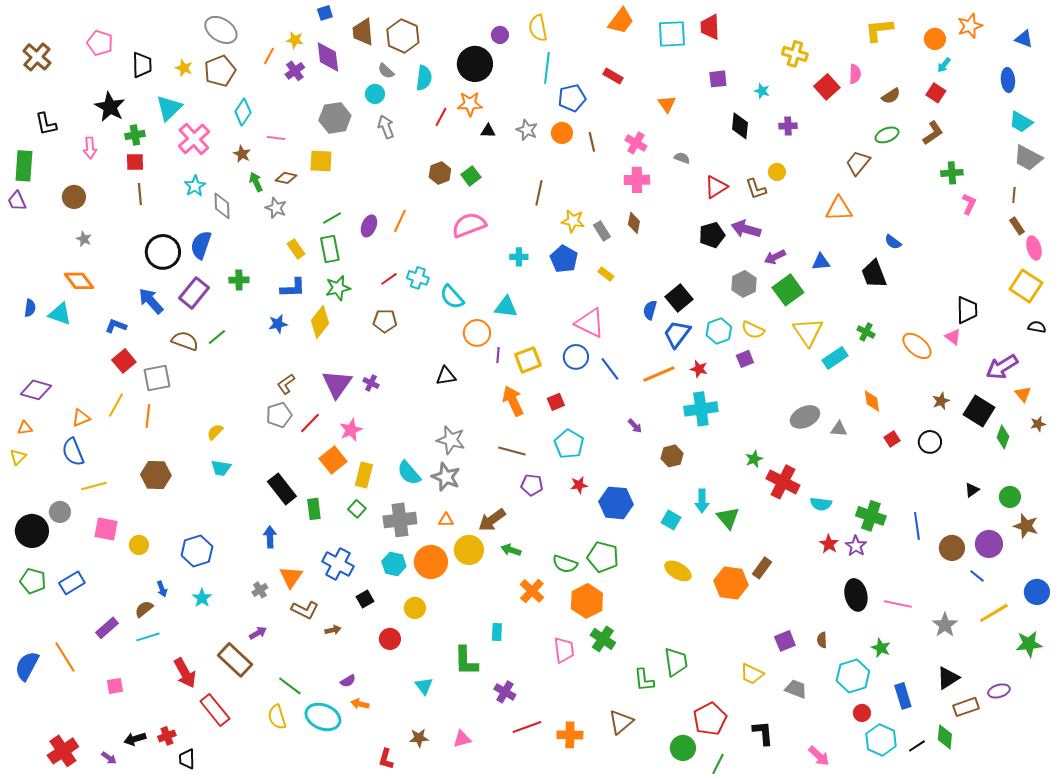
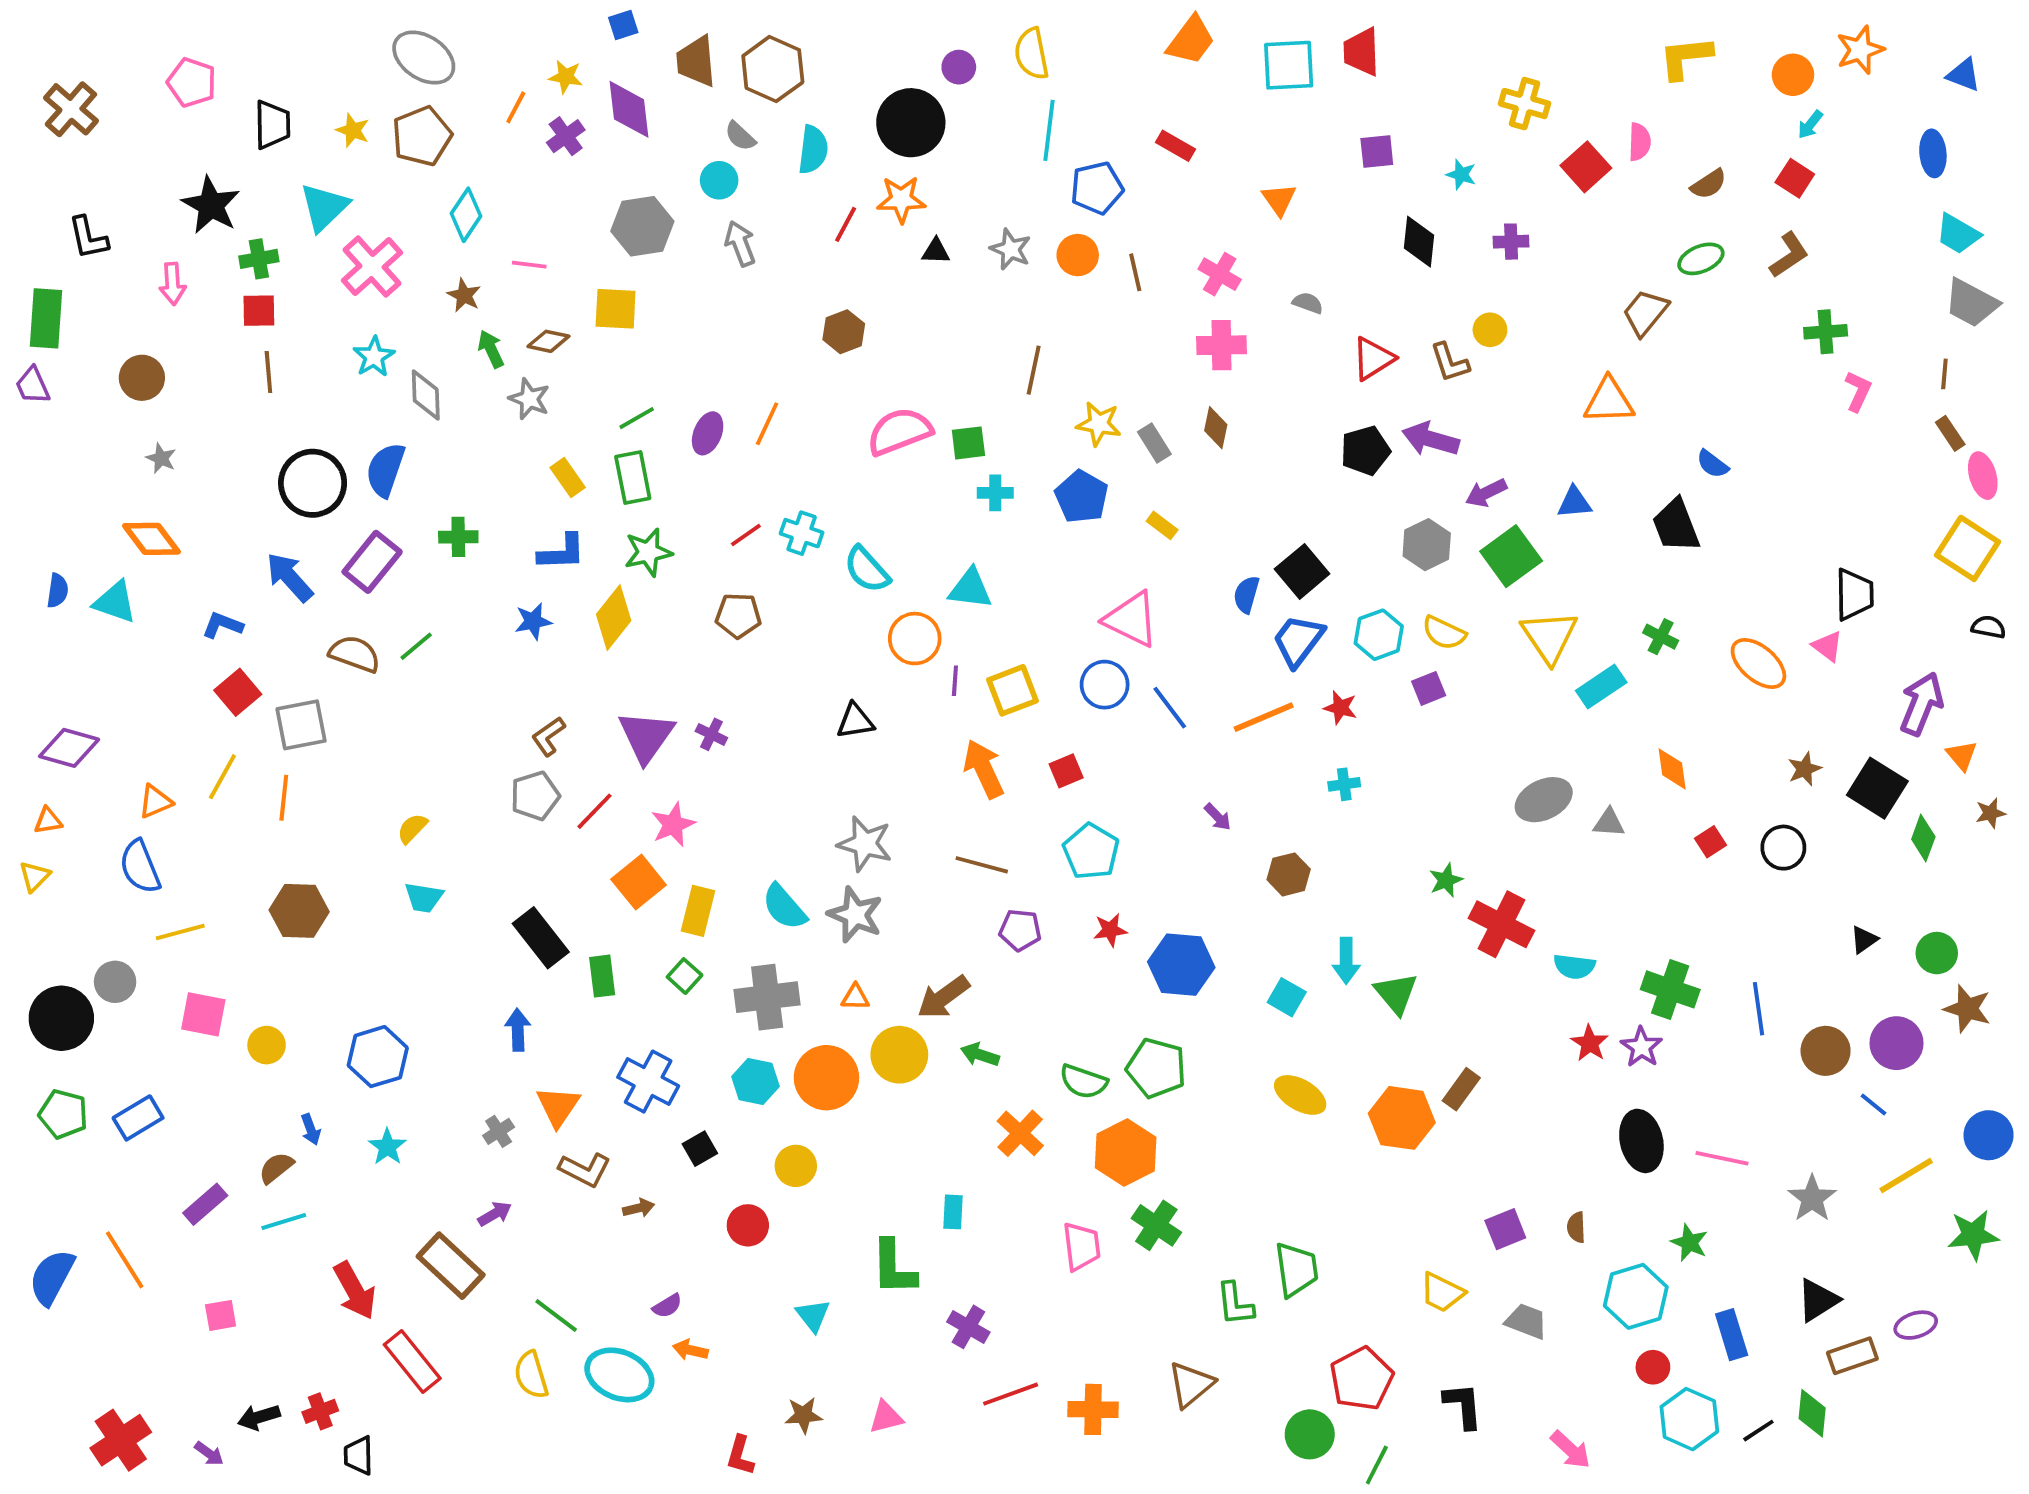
green square: (471, 176) -> (968, 443), moved, turned 30
purple arrow: (1002, 367) -> (1921, 704), turned 144
cyan cross: (701, 409) -> (1344, 784), size x0.5

